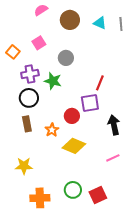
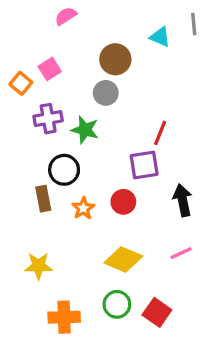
brown circle: (70, 20) -> (115, 59), moved
gray line: (121, 24) -> (194, 24), moved
pink square: (39, 43) -> (50, 69), moved
black circle: (29, 98) -> (64, 170), moved
red circle: (72, 116) -> (123, 202), moved
yellow diamond: (74, 146) -> (123, 259), moved
red square: (98, 195) -> (157, 312), turned -30

